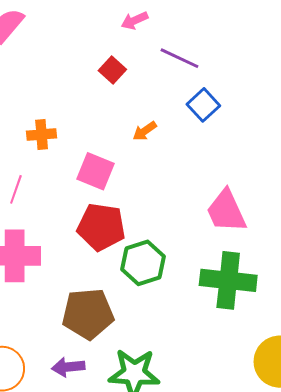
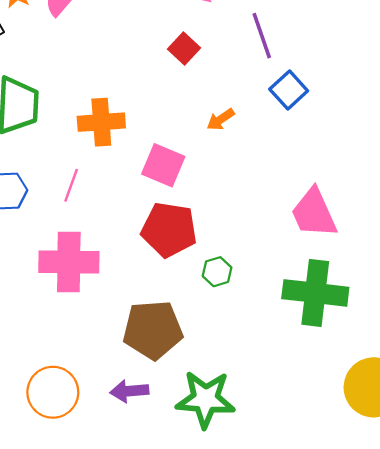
purple line: (180, 58) -> (262, 36), turned 45
orange cross: (42, 134) -> (101, 122), size x1.4
green hexagon: (143, 263) -> (217, 272), size x0.6

